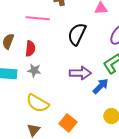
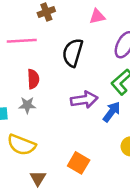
red semicircle: (30, 49) -> (33, 79), moved
yellow semicircle: (37, 103) -> (21, 145), moved

